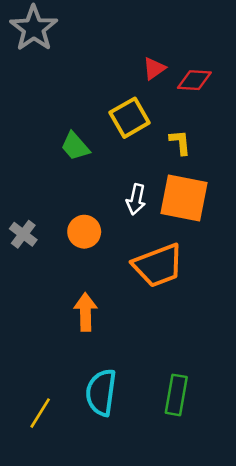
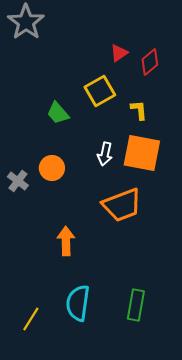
red diamond: (194, 80) -> (150, 62), turned -44
orange circle: (84, 232) -> (52, 168), moved

